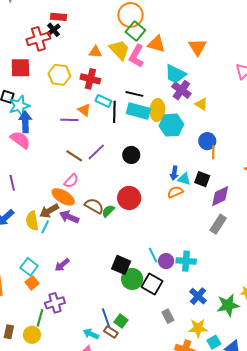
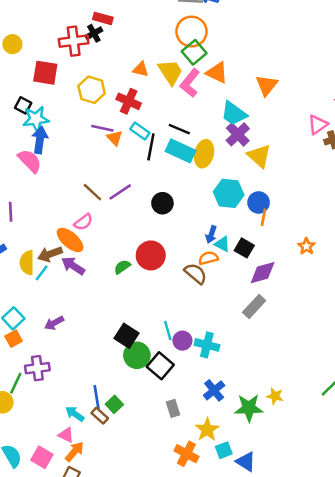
yellow triangle: (201, 104) -> (259, 156), size x1.5
purple line: (69, 120) -> (102, 128), moved
cyan hexagon: (171, 125) -> (229, 193), moved
brown semicircle: (94, 206) -> (196, 273), moved
yellow star: (198, 328) -> (207, 430), turned 30

